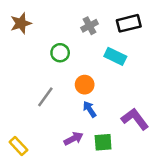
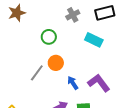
orange circle: (85, 85) -> (56, 63), moved
purple L-shape: (135, 119) -> (99, 83), moved

